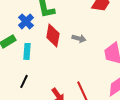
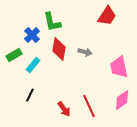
cyan rectangle: (27, 51) -> (33, 65), turned 35

